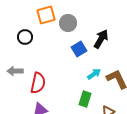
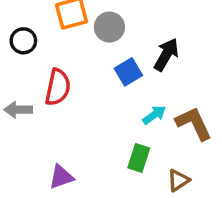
black circle: (25, 37) -> (23, 41), moved
red semicircle: (38, 83) -> (58, 87), moved

